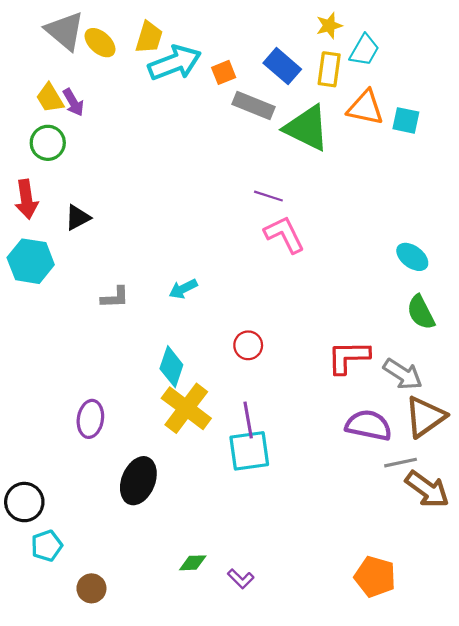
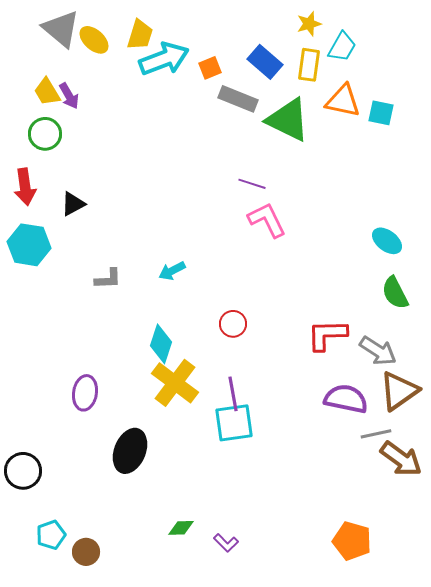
cyan pentagon: (47, 546) -> (51, 535), moved

